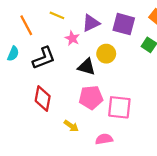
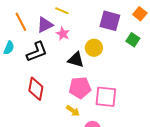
yellow line: (57, 15) -> (62, 11), moved
purple triangle: (91, 23) -> (45, 25), moved
yellow arrow: (71, 126) -> (73, 111), moved

